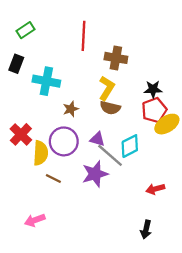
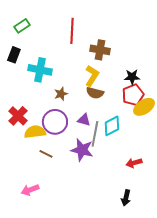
yellow semicircle: (41, 153) -> (35, 132), turned -100
gray line: (110, 155) -> (95, 134), turned 60
purple star: (95, 174) -> (82, 150), turned 30

